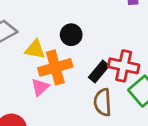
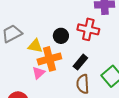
red cross: (124, 66) -> (88, 29), moved

